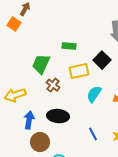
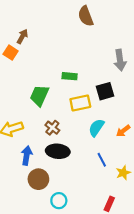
black square: (102, 60) -> (105, 91), turned 30
brown cross: (53, 85) -> (52, 128), moved
blue line: (93, 134) -> (102, 160), moved

